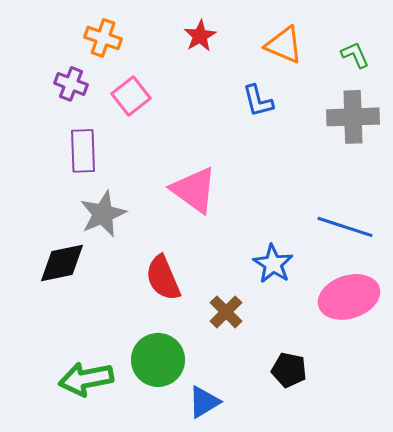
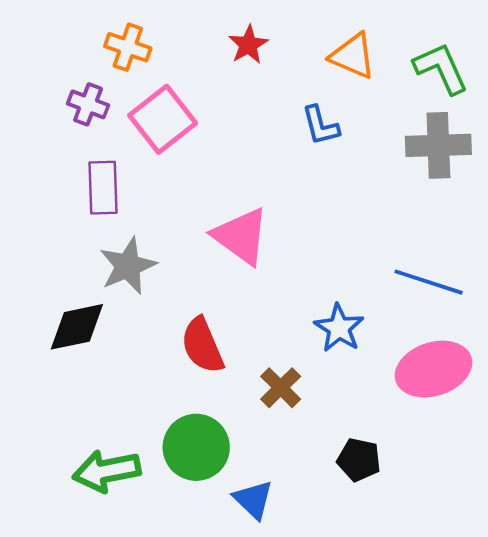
green L-shape: (355, 55) -> (441, 68), size x1.6
pink square: (131, 96) -> (163, 119), size x1.4
blue triangle: (204, 402) -> (253, 500), turned -45

